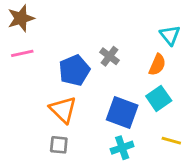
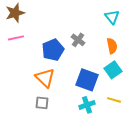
cyan triangle: (170, 35) -> (112, 17), moved
orange semicircle: (157, 65) -> (112, 46), turned -35
yellow line: (171, 141) -> (114, 100), moved

